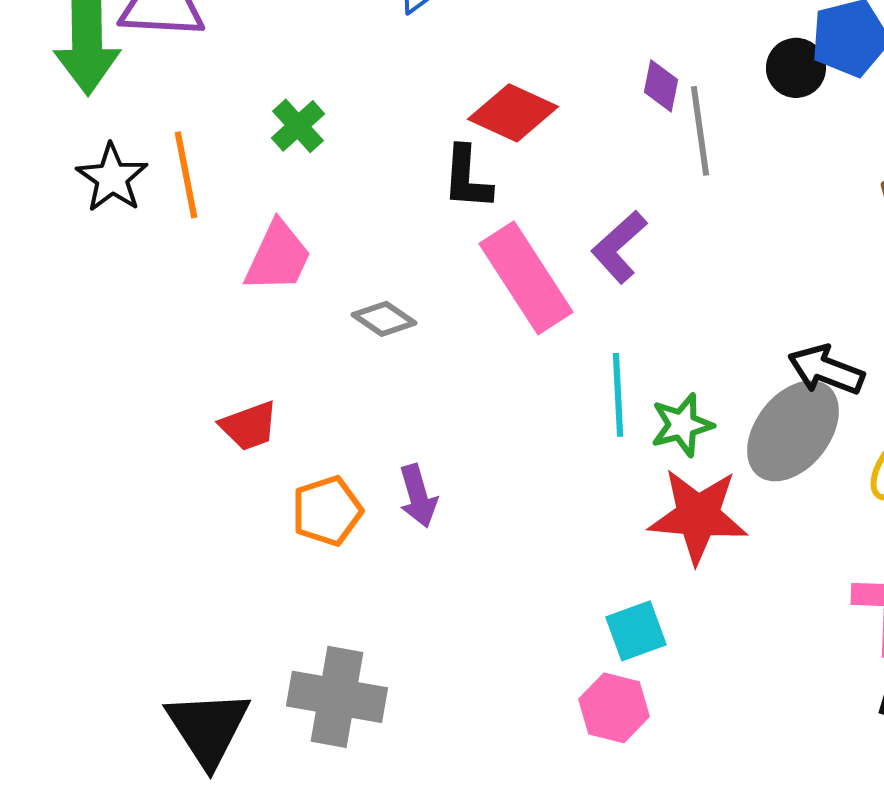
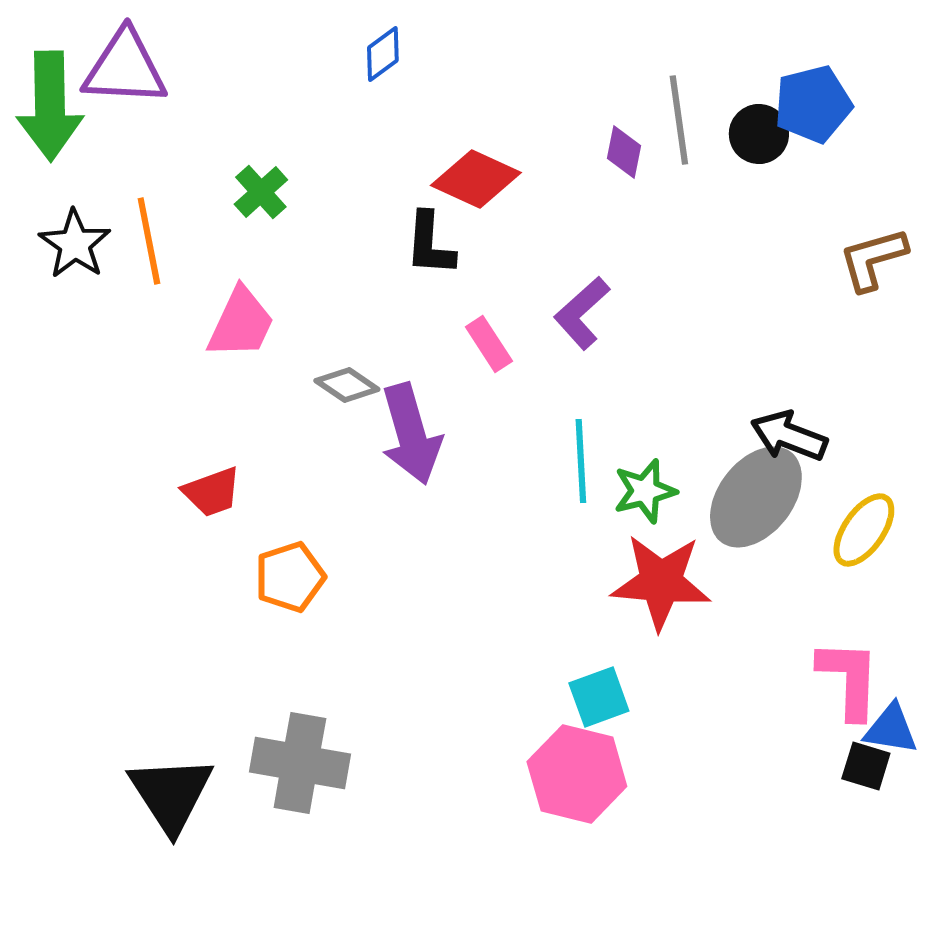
gray line: (700, 131) -> (679, 120), moved
pink rectangle: (526, 278) -> (489, 344), size x0.5
purple arrow: (418, 496) -> (411, 434), moved, size x1.6
pink hexagon: (614, 708) -> (577, 774), size x1.4

